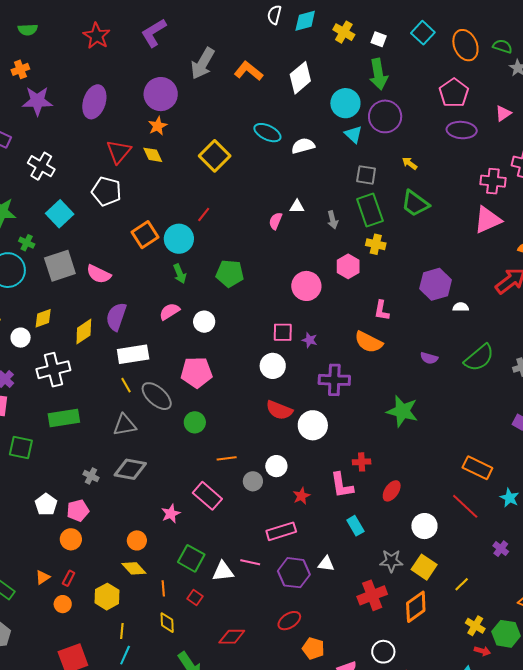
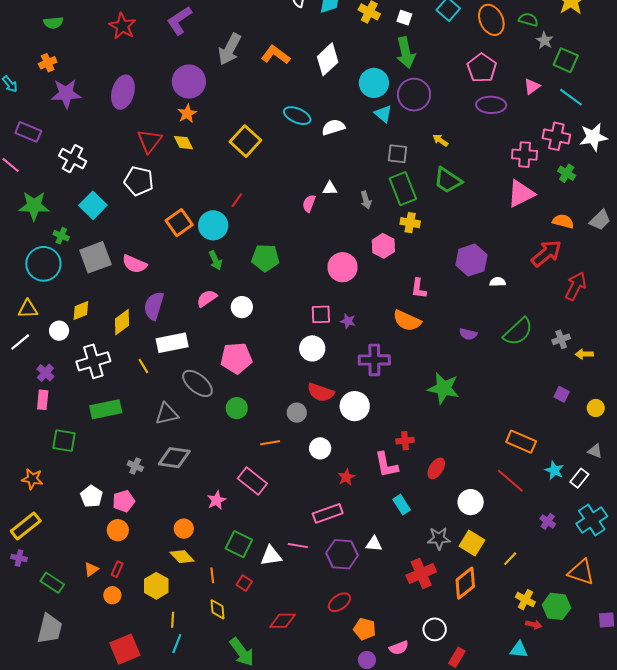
yellow line: (126, 385) -> (143, 366), moved
gray circle: (253, 481) -> (297, 413), moved

